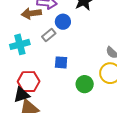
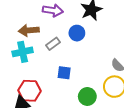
brown arrow: (31, 13) -> (29, 30), moved
blue circle: (63, 22) -> (77, 33), moved

